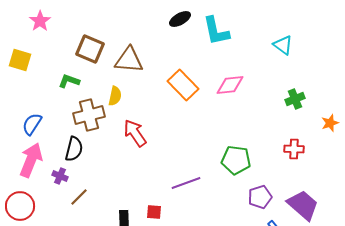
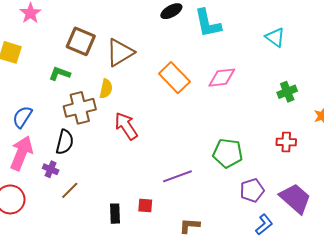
brown triangle: (129, 60) -> (120, 52), turned -36

